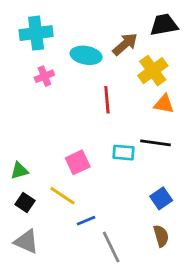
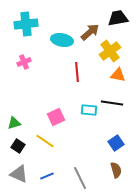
pink cross: (44, 76) -> (24, 62), moved
blue line: (86, 221) -> (47, 176), moved

